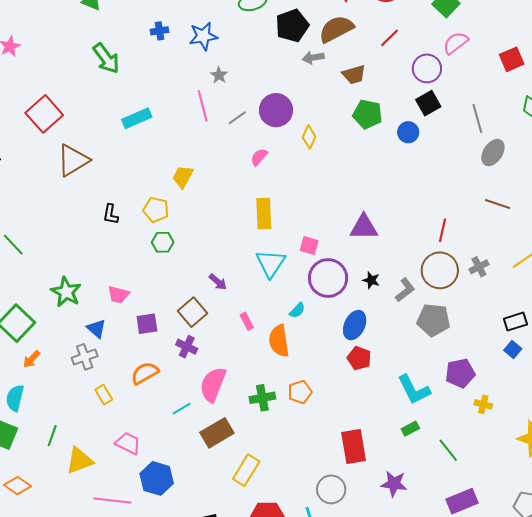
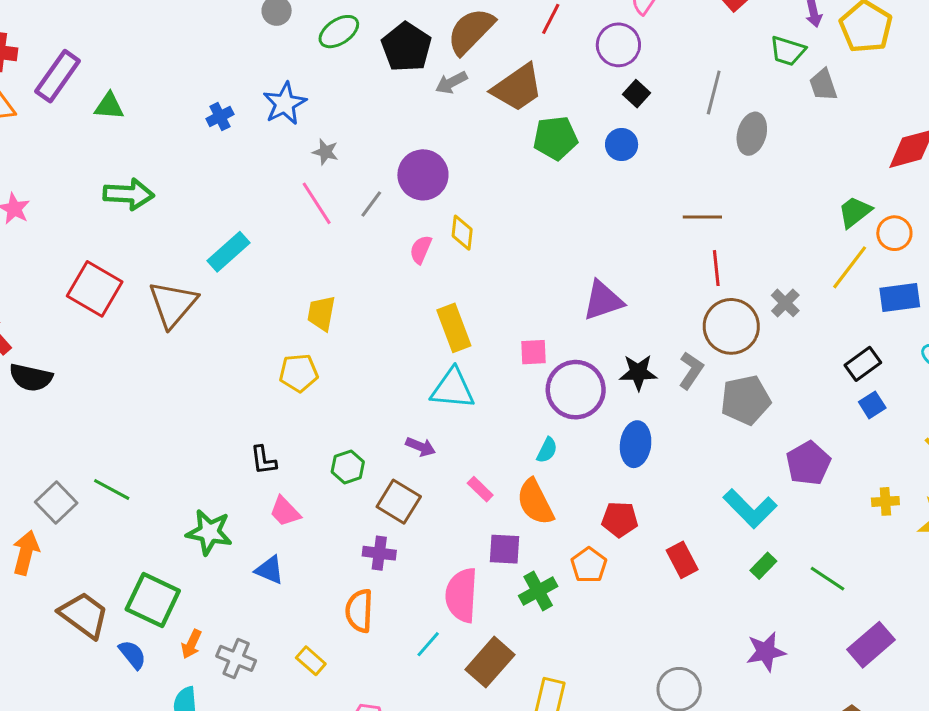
green arrow: (106, 58) -> (129, 194), moved, turned -32
brown trapezoid: (354, 75) -> (517, 88), size x1.5
black square: (428, 103) -> (637, 94), size x0.7
gray line: (477, 118) -> (714, 92), turned 48
yellow diamond: (309, 137) -> (462, 233), moved
brown triangle: (73, 160) -> (173, 304), moved
brown line: (498, 204) -> (702, 217), moved
black L-shape: (111, 214) -> (263, 460), moved
green hexagon: (163, 242) -> (348, 467), moved
cyan triangle: (271, 263) -> (453, 389), moved, turned -40
black star: (371, 280) -> (638, 372), size x1.4
pink trapezoid: (118, 295) -> (285, 511), turned 50
purple square: (147, 324) -> (505, 549), moved, turned 30
purple cross: (187, 347) -> (379, 553), moved
blue square: (513, 349) -> (872, 405), turned 36
gray cross: (85, 357) -> (236, 658), moved, turned -30
red pentagon: (359, 358) -> (620, 519), moved
orange semicircle: (145, 373) -> (359, 611), turned -40
yellow cross: (483, 404) -> (885, 501), moved
red rectangle: (354, 447) -> (682, 560), moved, size x0.7

